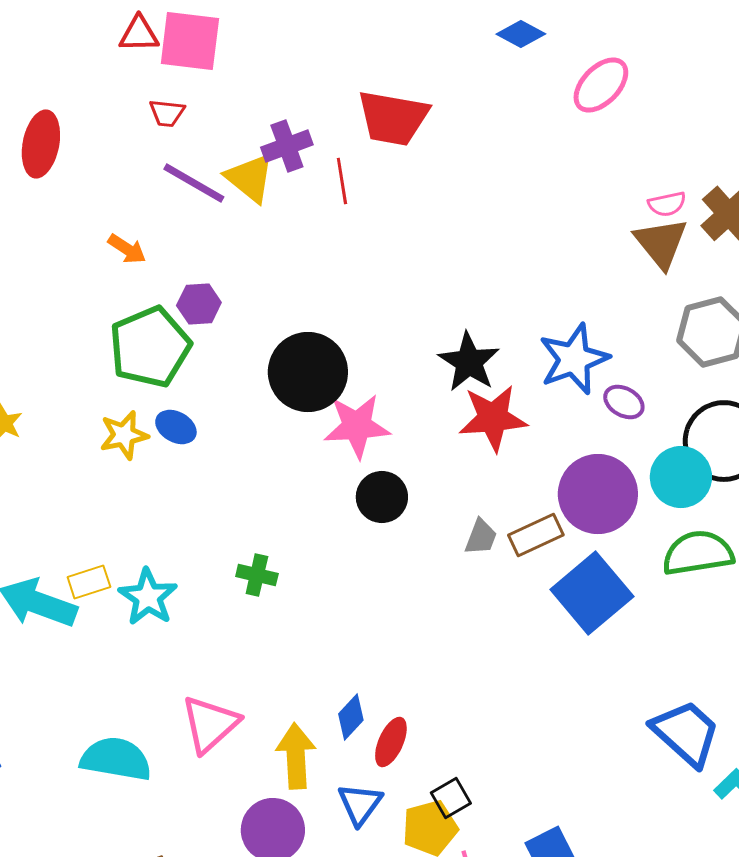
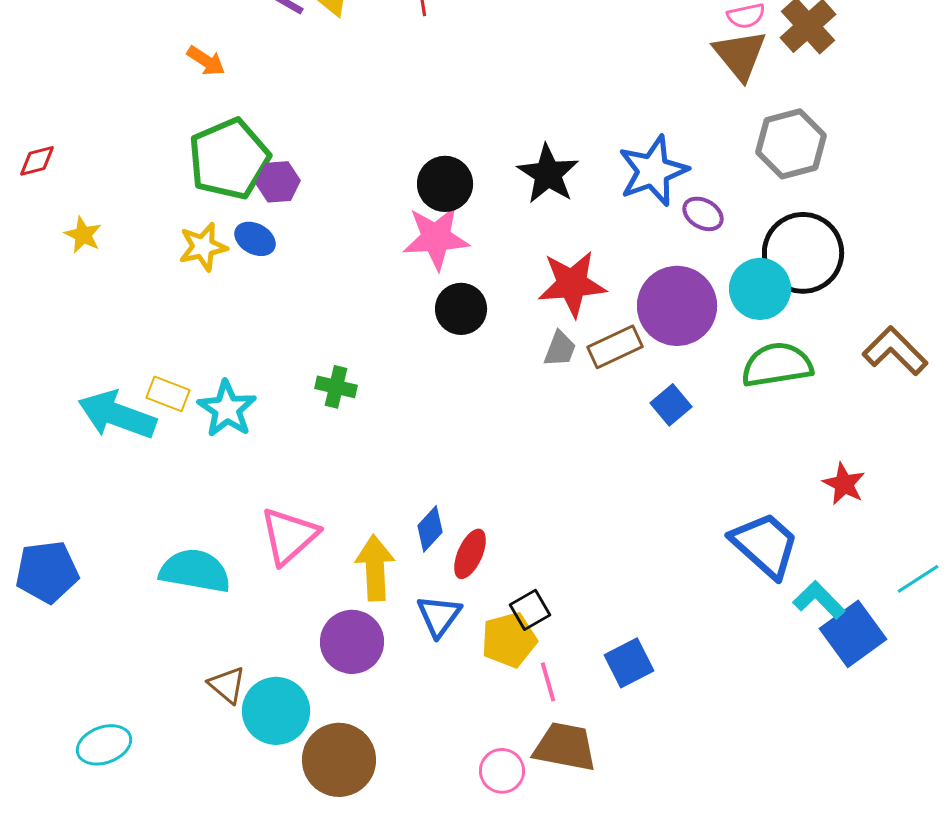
purple hexagon: (199, 304) -> (278, 182), moved
black circle: (308, 372) -> (445, 184), moved, size x0.7
red star: (493, 418) -> (572, 284), moved
yellow rectangle: (89, 582) -> (168, 394), turned 39
blue square: (592, 593) -> (671, 405), size x0.5

